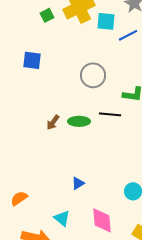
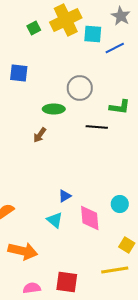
green ellipse: (79, 121) -> (54, 109), moved
cyan triangle: (62, 218) -> (55, 220), moved
pink diamond: (102, 220) -> (90, 218), moved

